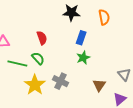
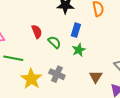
green semicircle: (38, 58) -> (54, 42), moved

